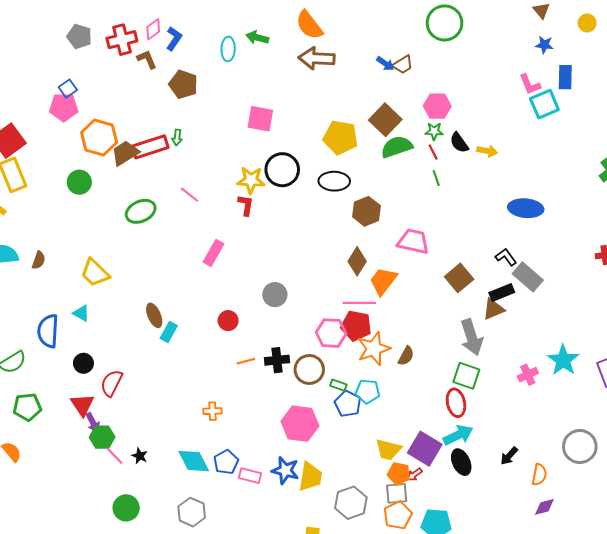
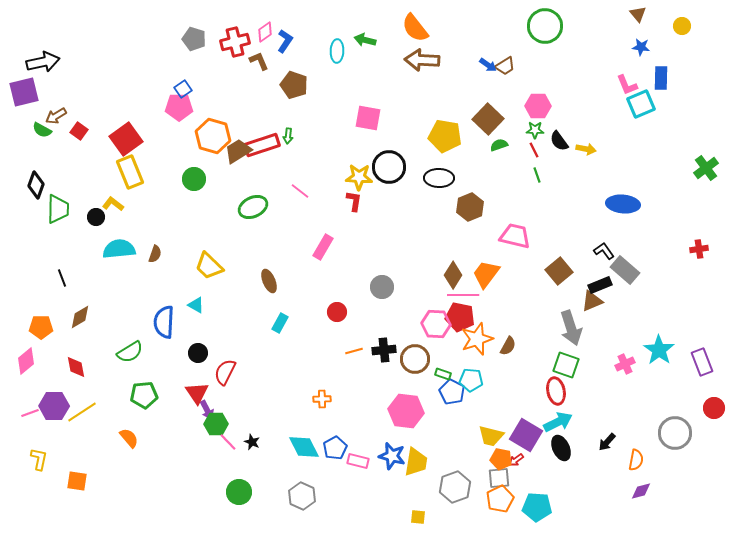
green semicircle: (397, 147) -> (499, 145), size x0.6
brown diamond: (357, 261) -> (453, 275), moved
brown ellipse: (154, 315) -> (269, 281), moved

